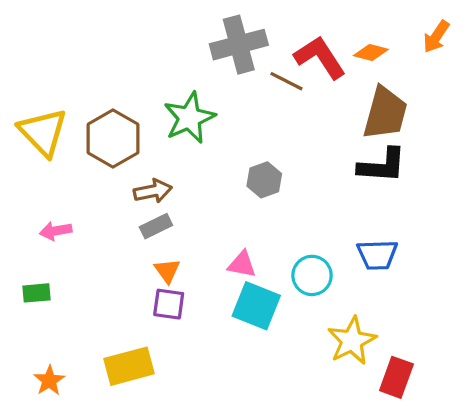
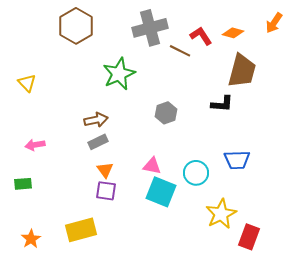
red L-shape: (320, 57) -> (201, 36), size x0.7
yellow triangle: (43, 132) -> (27, 83), size x0.6
brown hexagon: (113, 139) -> (76, 26), moved
black L-shape: (382, 166) -> (222, 104), moved, size x0.7

